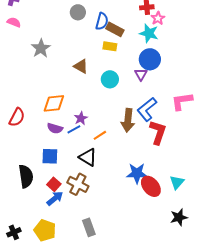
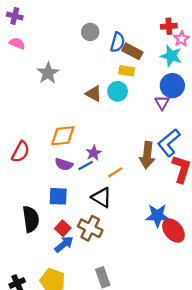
cyan circle: (110, 79) -> (118, 91), moved

